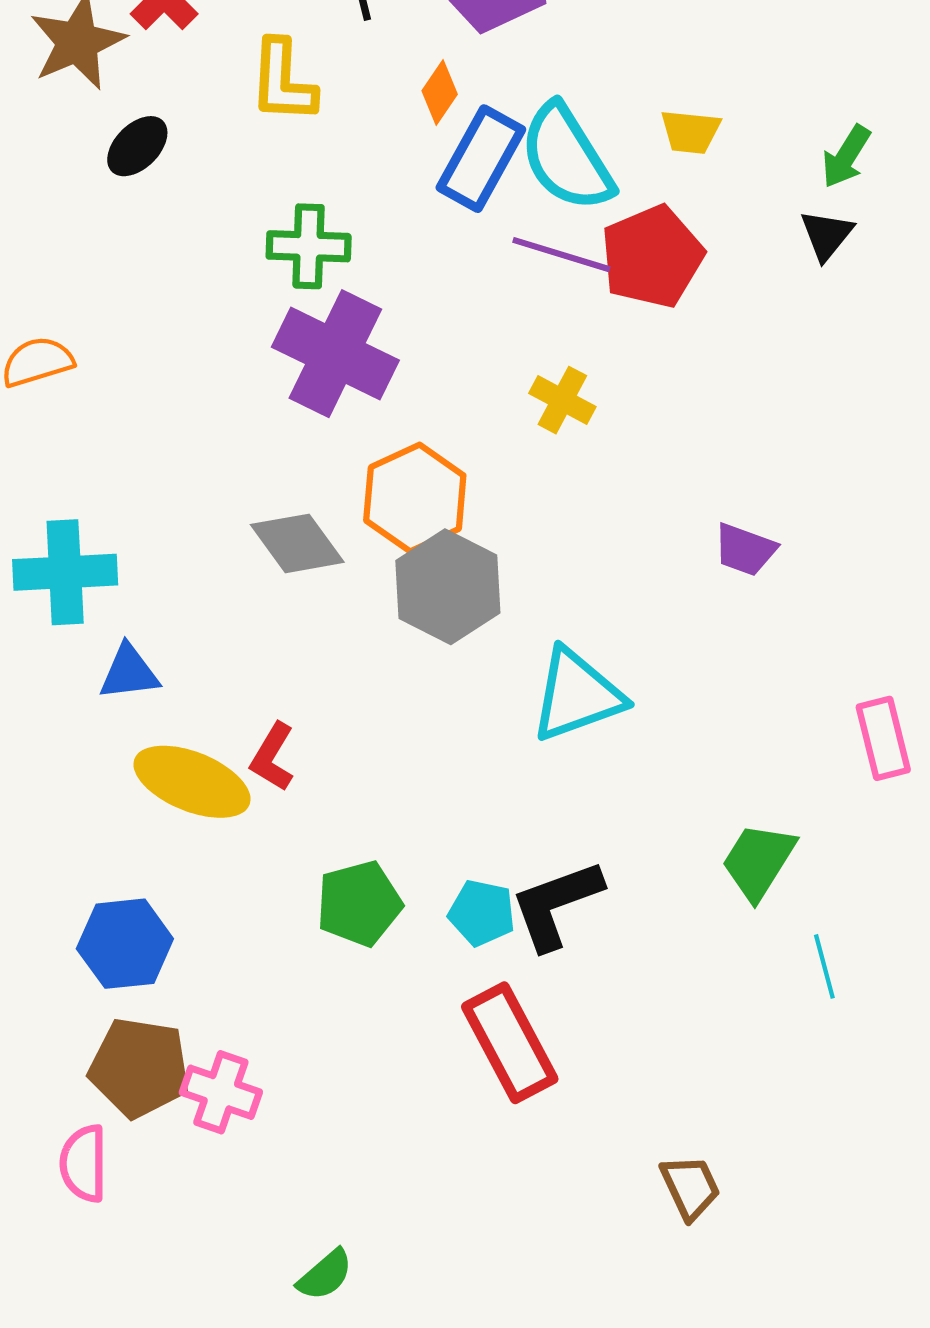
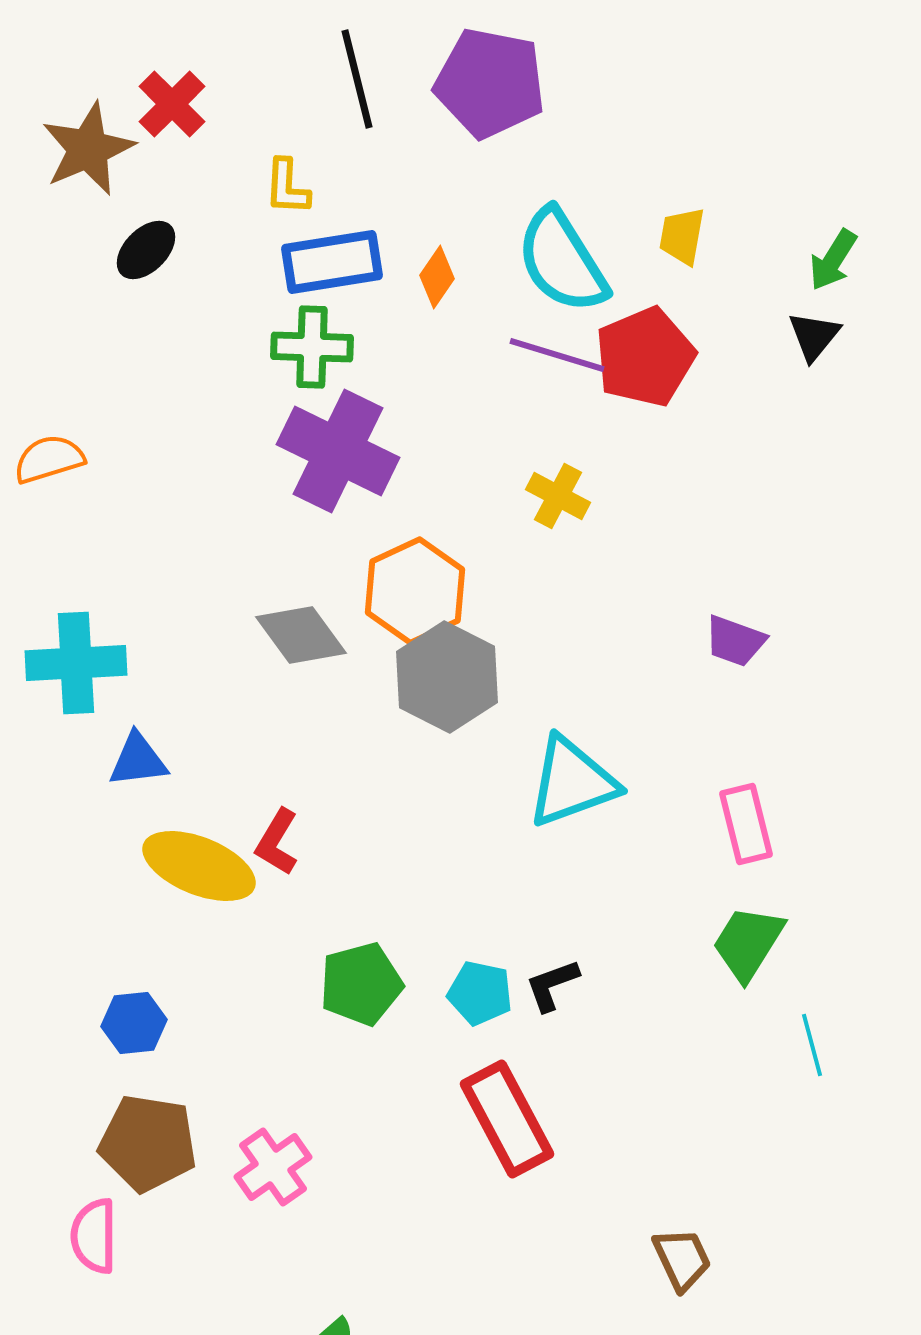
yellow L-shape: (283, 81) -> (287, 187), size x0.7
orange diamond: (440, 93) -> (437, 277), moved
yellow trapezoid: (690, 132) -> (682, 236), turned 94
blue rectangle: (481, 159) -> (332, 262), moved, turned 52
pink rectangle: (883, 738) -> (746, 824), moved
black L-shape: (556, 905) -> (552, 985), size x0.6
blue hexagon: (125, 944) -> (134, 1023), size x0.7
pink cross: (221, 1092) -> (273, 1167), moved, turned 36

